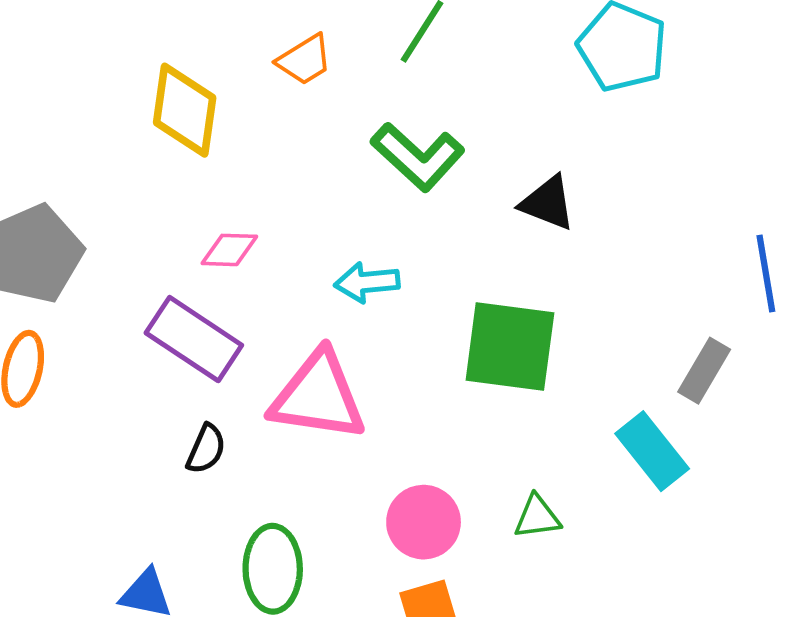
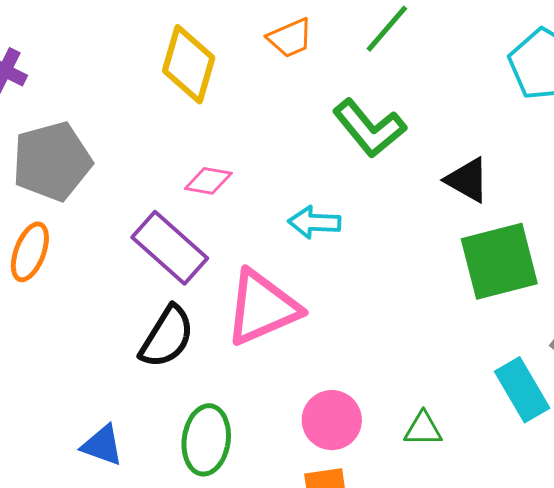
green square: (510, 346) -> (499, 261), moved, turned -30
pink triangle: (318, 396) -> (262, 308), turned -40
black semicircle: (206, 449) -> (167, 337), size x1.6

